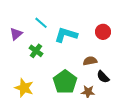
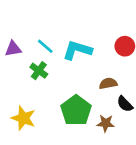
cyan line: (41, 23) -> (45, 46), moved
purple triangle: (16, 34) -> (13, 49), turned 32

